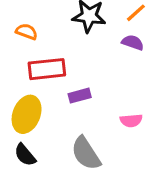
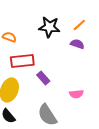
purple rectangle: (80, 96) -> (43, 78), turned 64

